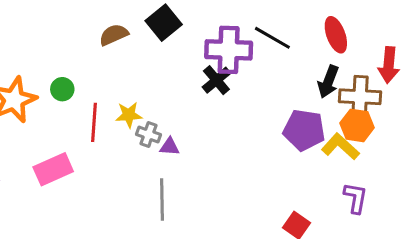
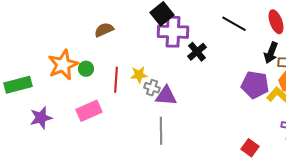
brown semicircle: (114, 35) -> (104, 30), moved
purple cross: (229, 50) -> (173, 32), moved
green circle: (62, 89) -> (86, 69), moved
purple triangle: (170, 147) -> (166, 96), size x1.6

